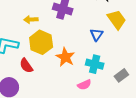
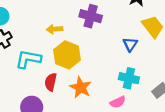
orange star: (65, 57) -> (81, 87), moved
red semicircle: (26, 66) -> (51, 82), turned 49

